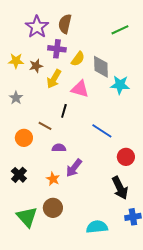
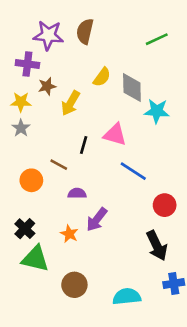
purple star: (37, 27) -> (48, 35), turned -30
purple cross: (57, 49) -> (27, 64), moved
yellow star: (16, 61) -> (21, 102), moved
pink triangle: (80, 89) -> (115, 135), moved
brown circle: (53, 208) -> (74, 285), moved
green triangle: (27, 217) -> (35, 259), moved, turned -35

